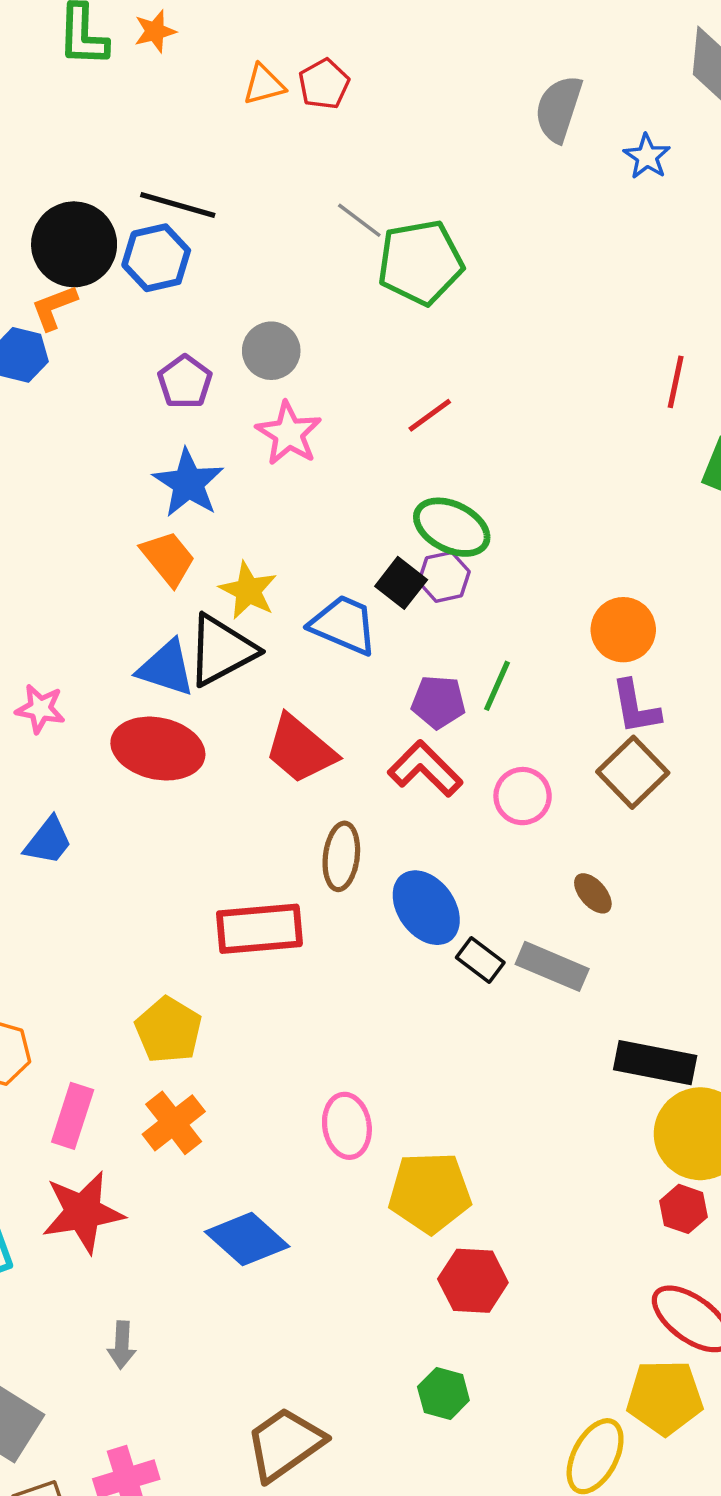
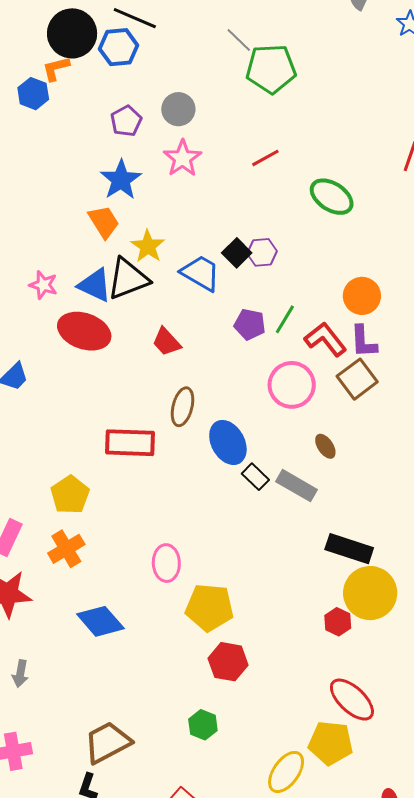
green ellipse: (452, 527) -> (332, 197), moved
pink star: (40, 709) -> (43, 285), moved
red trapezoid: (300, 749) -> (167, 342), size x0.7
red L-shape: (425, 769) -> (325, 339), moved
pink circle: (523, 796) -> (292, 385), size x1.4
red hexagon: (683, 1209) -> (338, 622), moved

